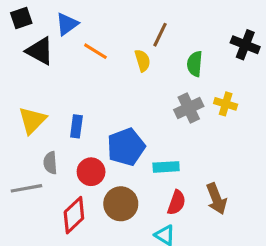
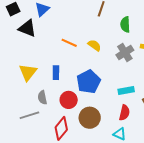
orange line: (95, 51) -> (69, 43), moved
yellow semicircle: (143, 61) -> (94, 45), moved, turned -32
cyan rectangle: (166, 167) -> (126, 90), moved

